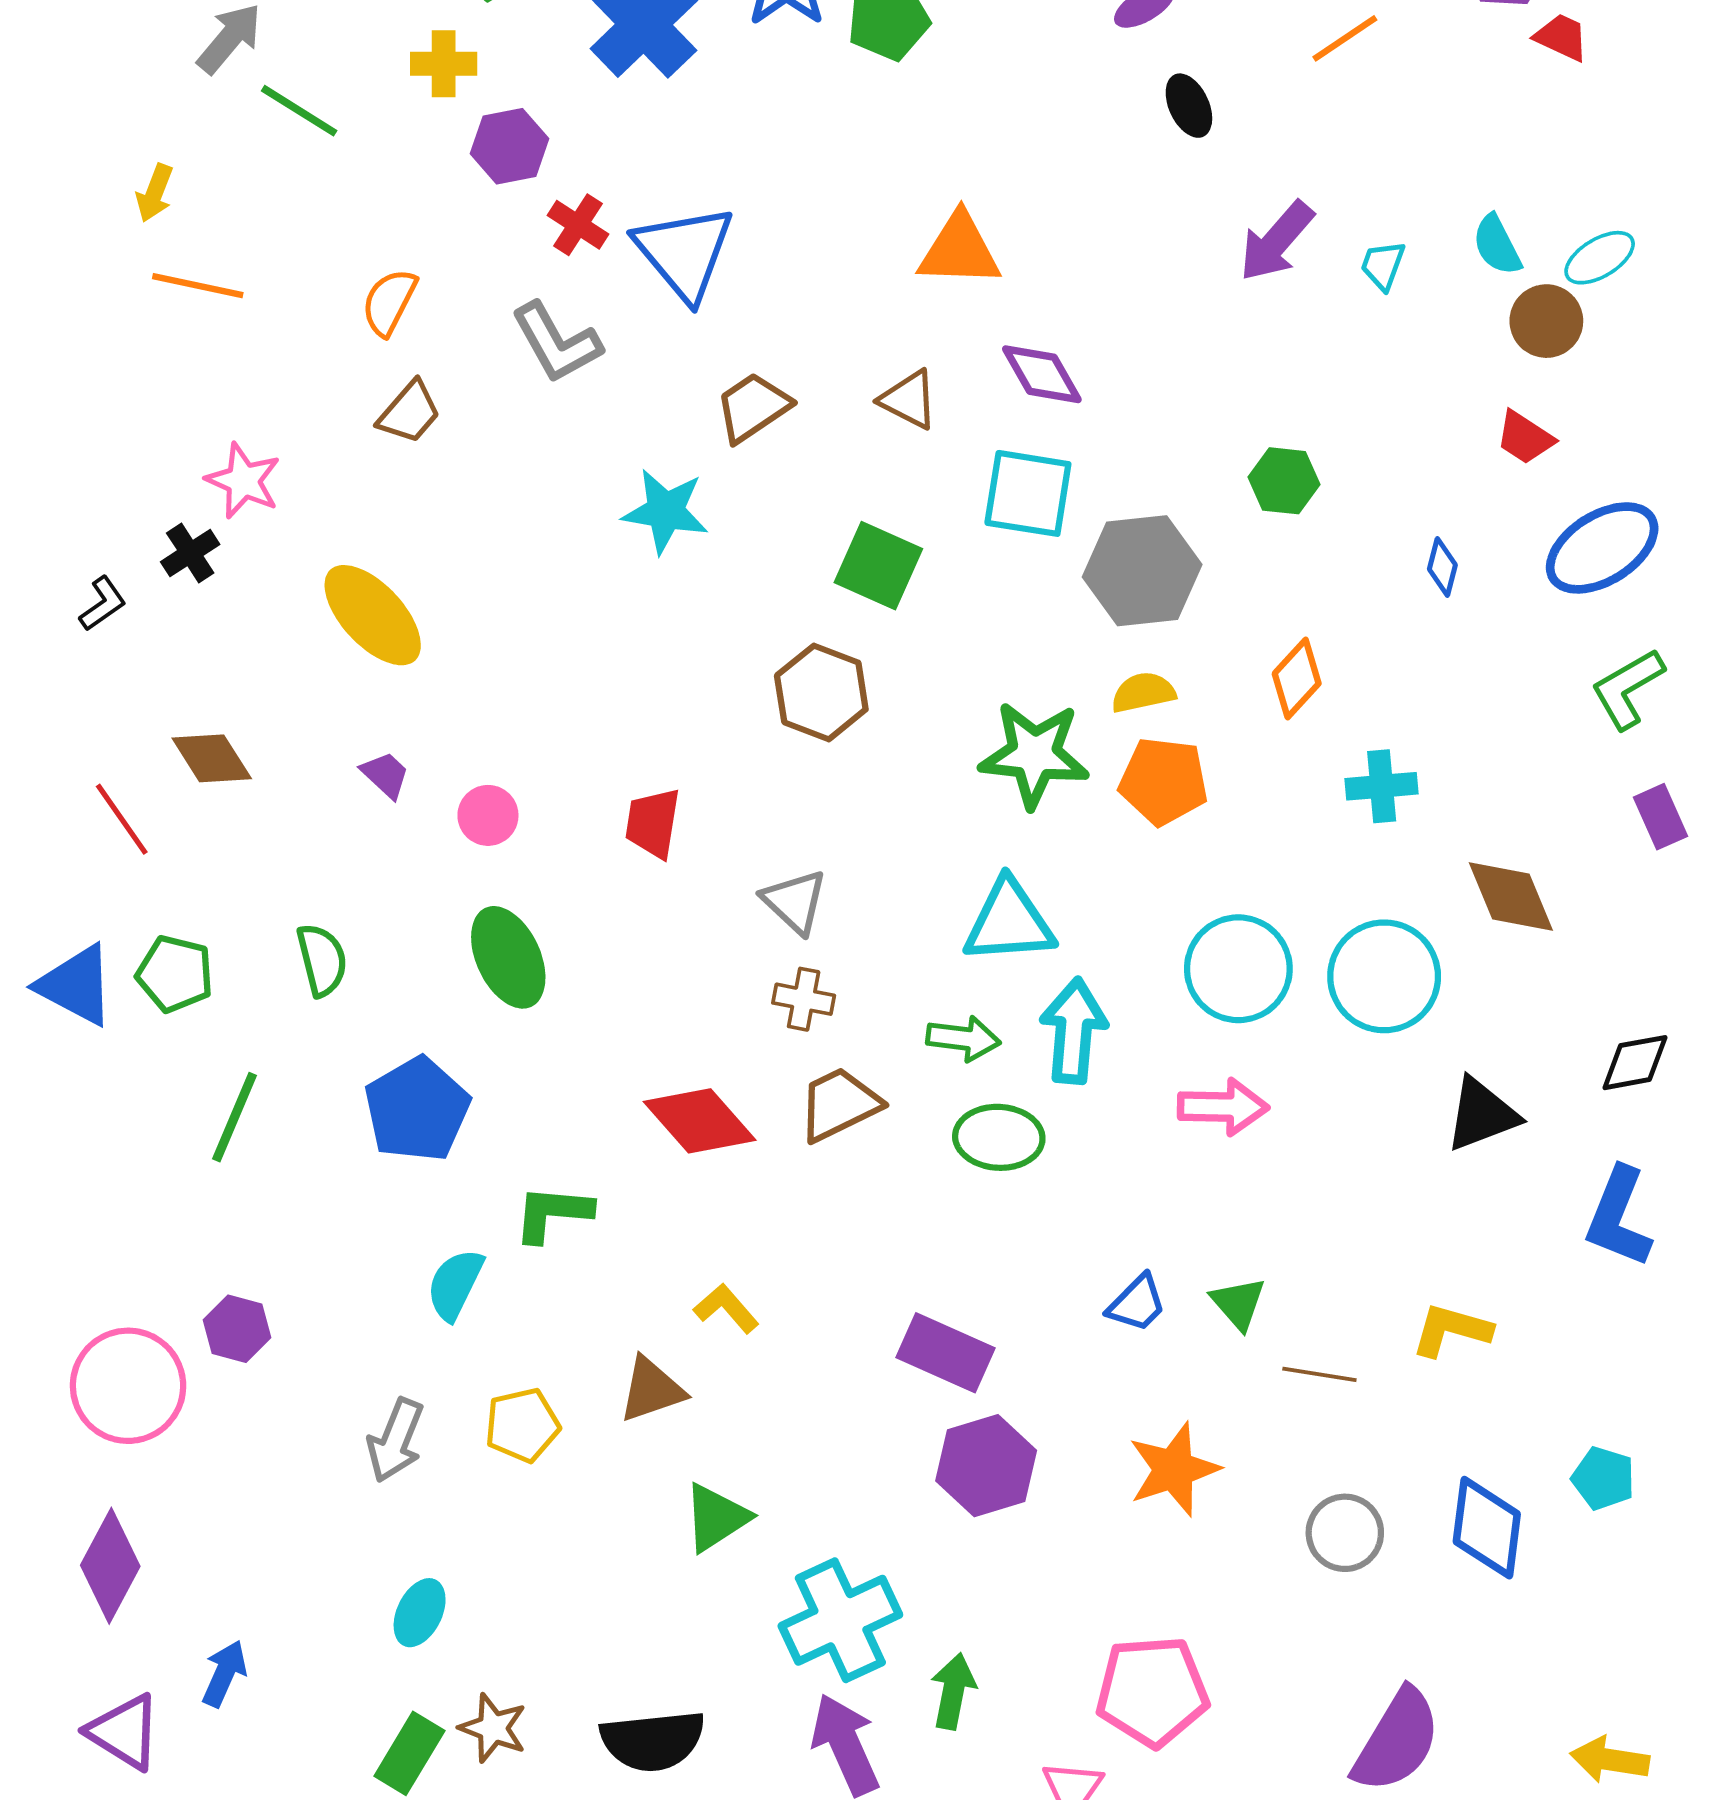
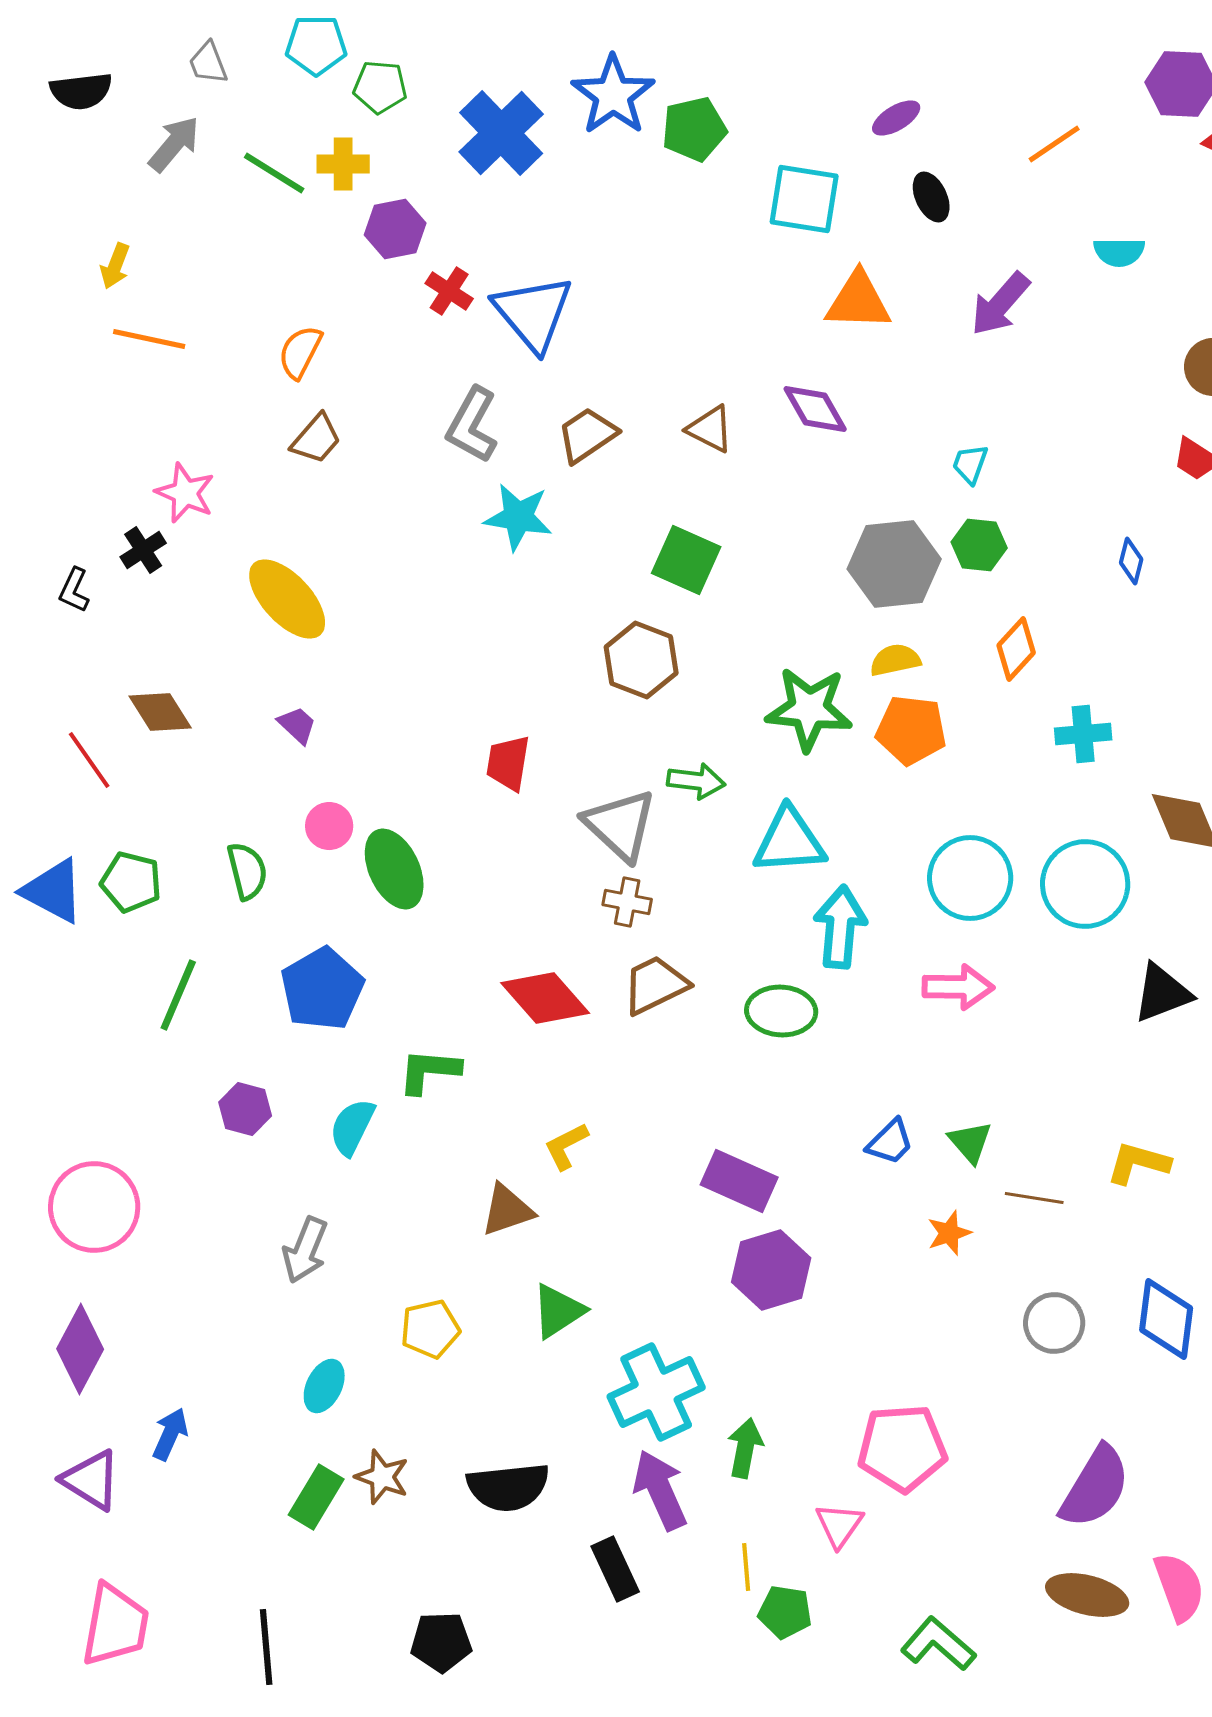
green line: (299, 111) -> (274, 173), moved
cyan semicircle: (1497, 245) -> (1119, 252), moved, turned -63
orange triangle: (960, 250) -> (858, 301), moved
cyan trapezoid: (1383, 265) -> (970, 464), moved
gray L-shape: (556, 343) -> (472, 425), moved, turned 58
green hexagon: (1284, 481) -> (979, 545), moved
cyan square: (1028, 493) -> (804, 199), moved
black L-shape: (103, 604) -> (74, 590), turned 150
pink circle: (488, 815) -> (329, 826), moved
gray triangle: (795, 902) -> (620, 825), size x1.4
green arrow: (963, 1038) -> (696, 781), moved
yellow L-shape: (726, 1308) -> (566, 1146), turned -76
purple hexagon: (237, 1329) -> (245, 1109), moved
yellow pentagon: (522, 1425) -> (430, 1329), moved
orange star: (1174, 1469) -> (949, 1233), moved, size x0.6

